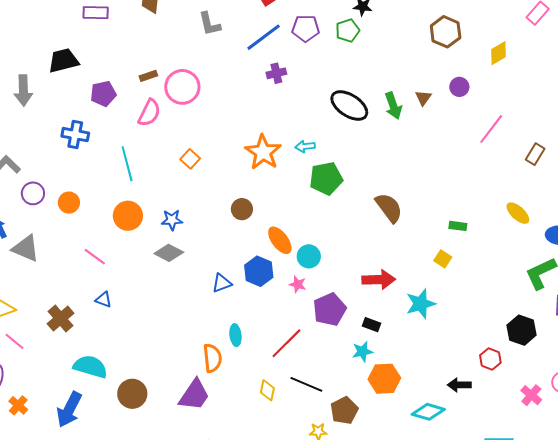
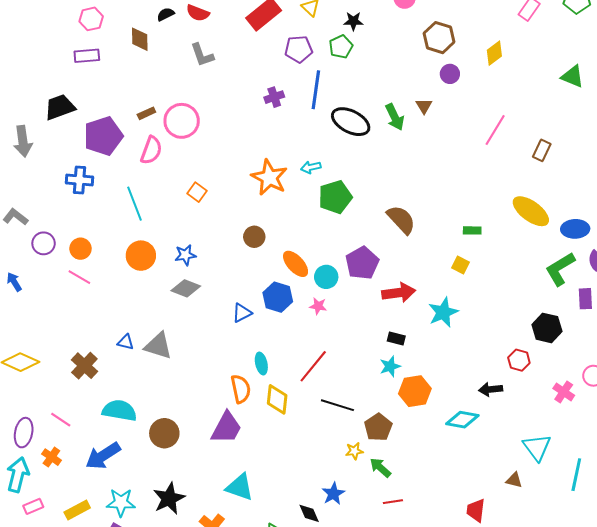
blue line: (264, 37) -> (316, 90), moved, turned -39
purple circle: (459, 87) -> (450, 74), moved
purple pentagon: (103, 94) -> (103, 136), size x1.5
yellow ellipse: (518, 213) -> (531, 211), size x1.5
gray triangle: (26, 248) -> (158, 346), moved
pink line: (95, 257) -> (79, 277), moved
purple pentagon: (330, 309) -> (362, 263), moved
pink line: (14, 341) -> (61, 420), moved
yellow diamond: (267, 390) -> (277, 399), moved, size x1.4
blue arrow: (69, 410) -> (103, 456), turned 36

